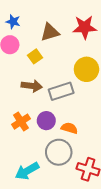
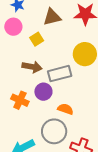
purple circle: (46, 121) -> (43, 92), moved
orange cross: (21, 122) -> (20, 100), turned -36

